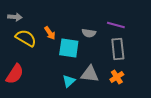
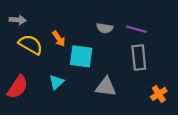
gray semicircle: (89, 33) -> (105, 28), moved
orange cross: (117, 77) -> (159, 94), moved
cyan triangle: (69, 81) -> (56, 82), moved

